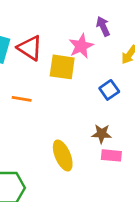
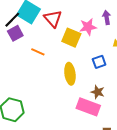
brown star: (102, 134) -> (98, 92), moved
yellow ellipse: (63, 155) -> (70, 74), moved
pink rectangle: (111, 155) -> (88, 107), size x1.6

